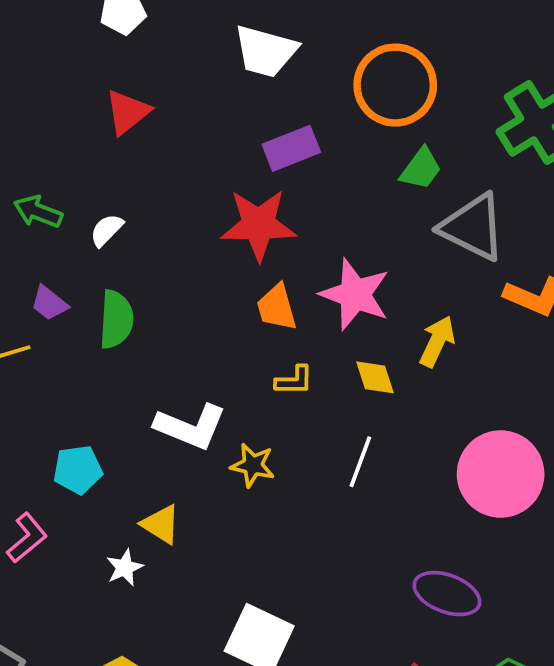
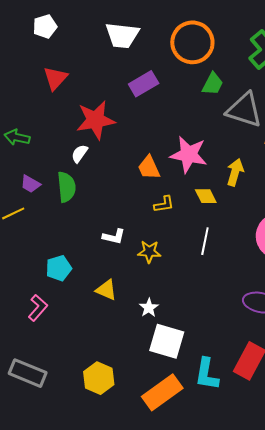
red star: (259, 225) -> (96, 120), moved
white semicircle: (107, 230) -> (80, 154), moved
white L-shape: (191, 427) -> (114, 237), size x0.6
white star: (125, 568) -> (149, 308), moved

